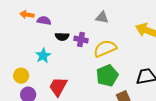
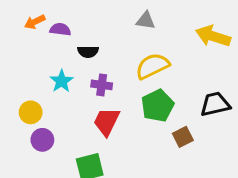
orange arrow: (27, 15) -> (35, 22), turned -32
purple cross: (81, 40) -> (102, 85), moved
red trapezoid: (58, 87) -> (107, 122), moved

